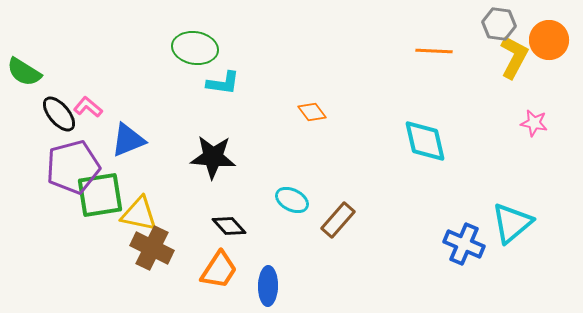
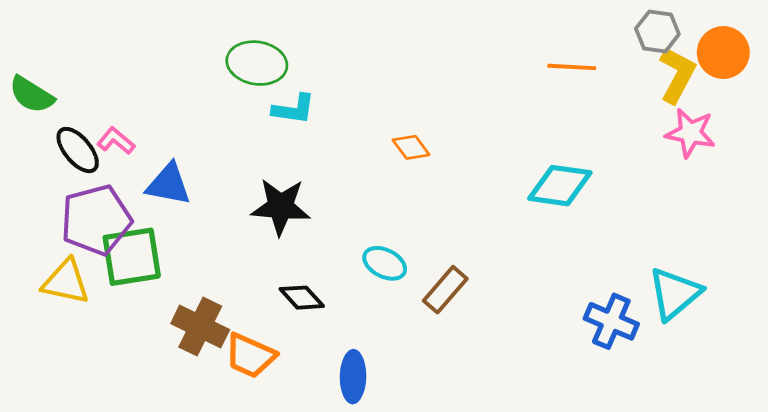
pink star: (534, 123) -> (690, 133), moved, size x1.4
blue triangle: (128, 140) -> (169, 184), turned 33
cyan diamond: (425, 141) -> (560, 186), turned -69
yellow triangle: (139, 214) -> (66, 282), moved
orange trapezoid: (219, 270) -> (250, 356), moved, turned 81

